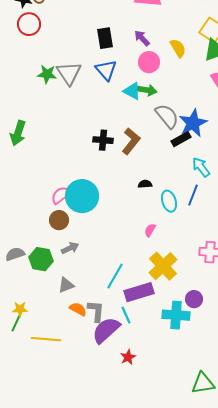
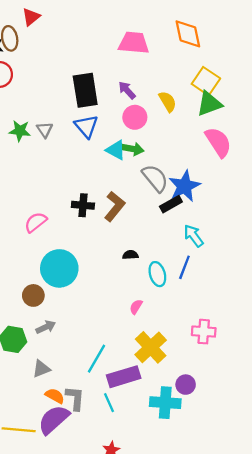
black rectangle: (105, 38) -> (85, 90), size x1.4
gray triangle: (69, 73) -> (45, 130), size x0.6
pink semicircle: (61, 195) -> (36, 222), moved
purple semicircle: (106, 330) -> (54, 420), moved

